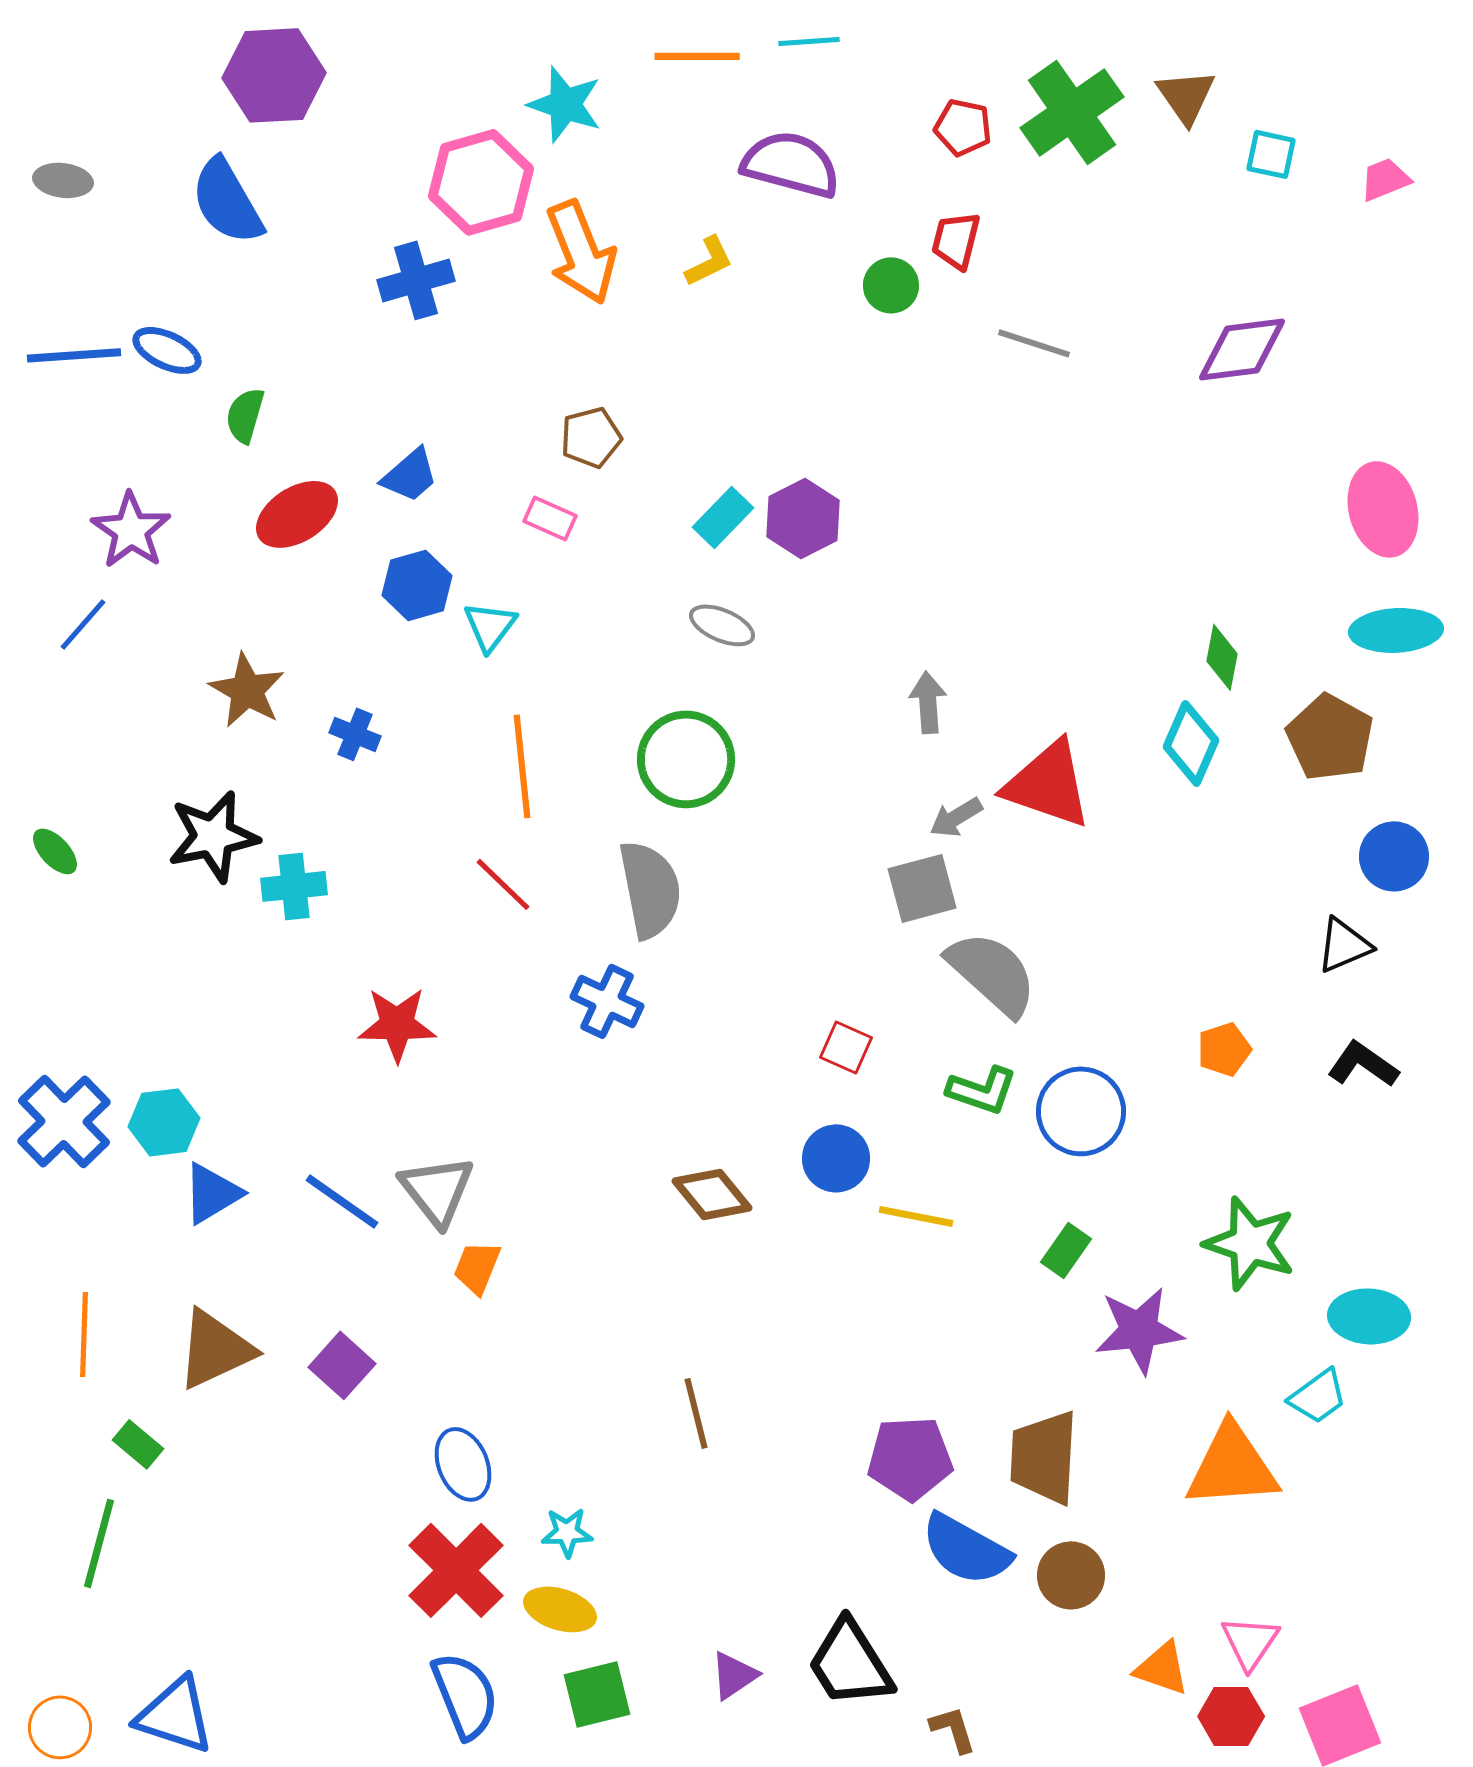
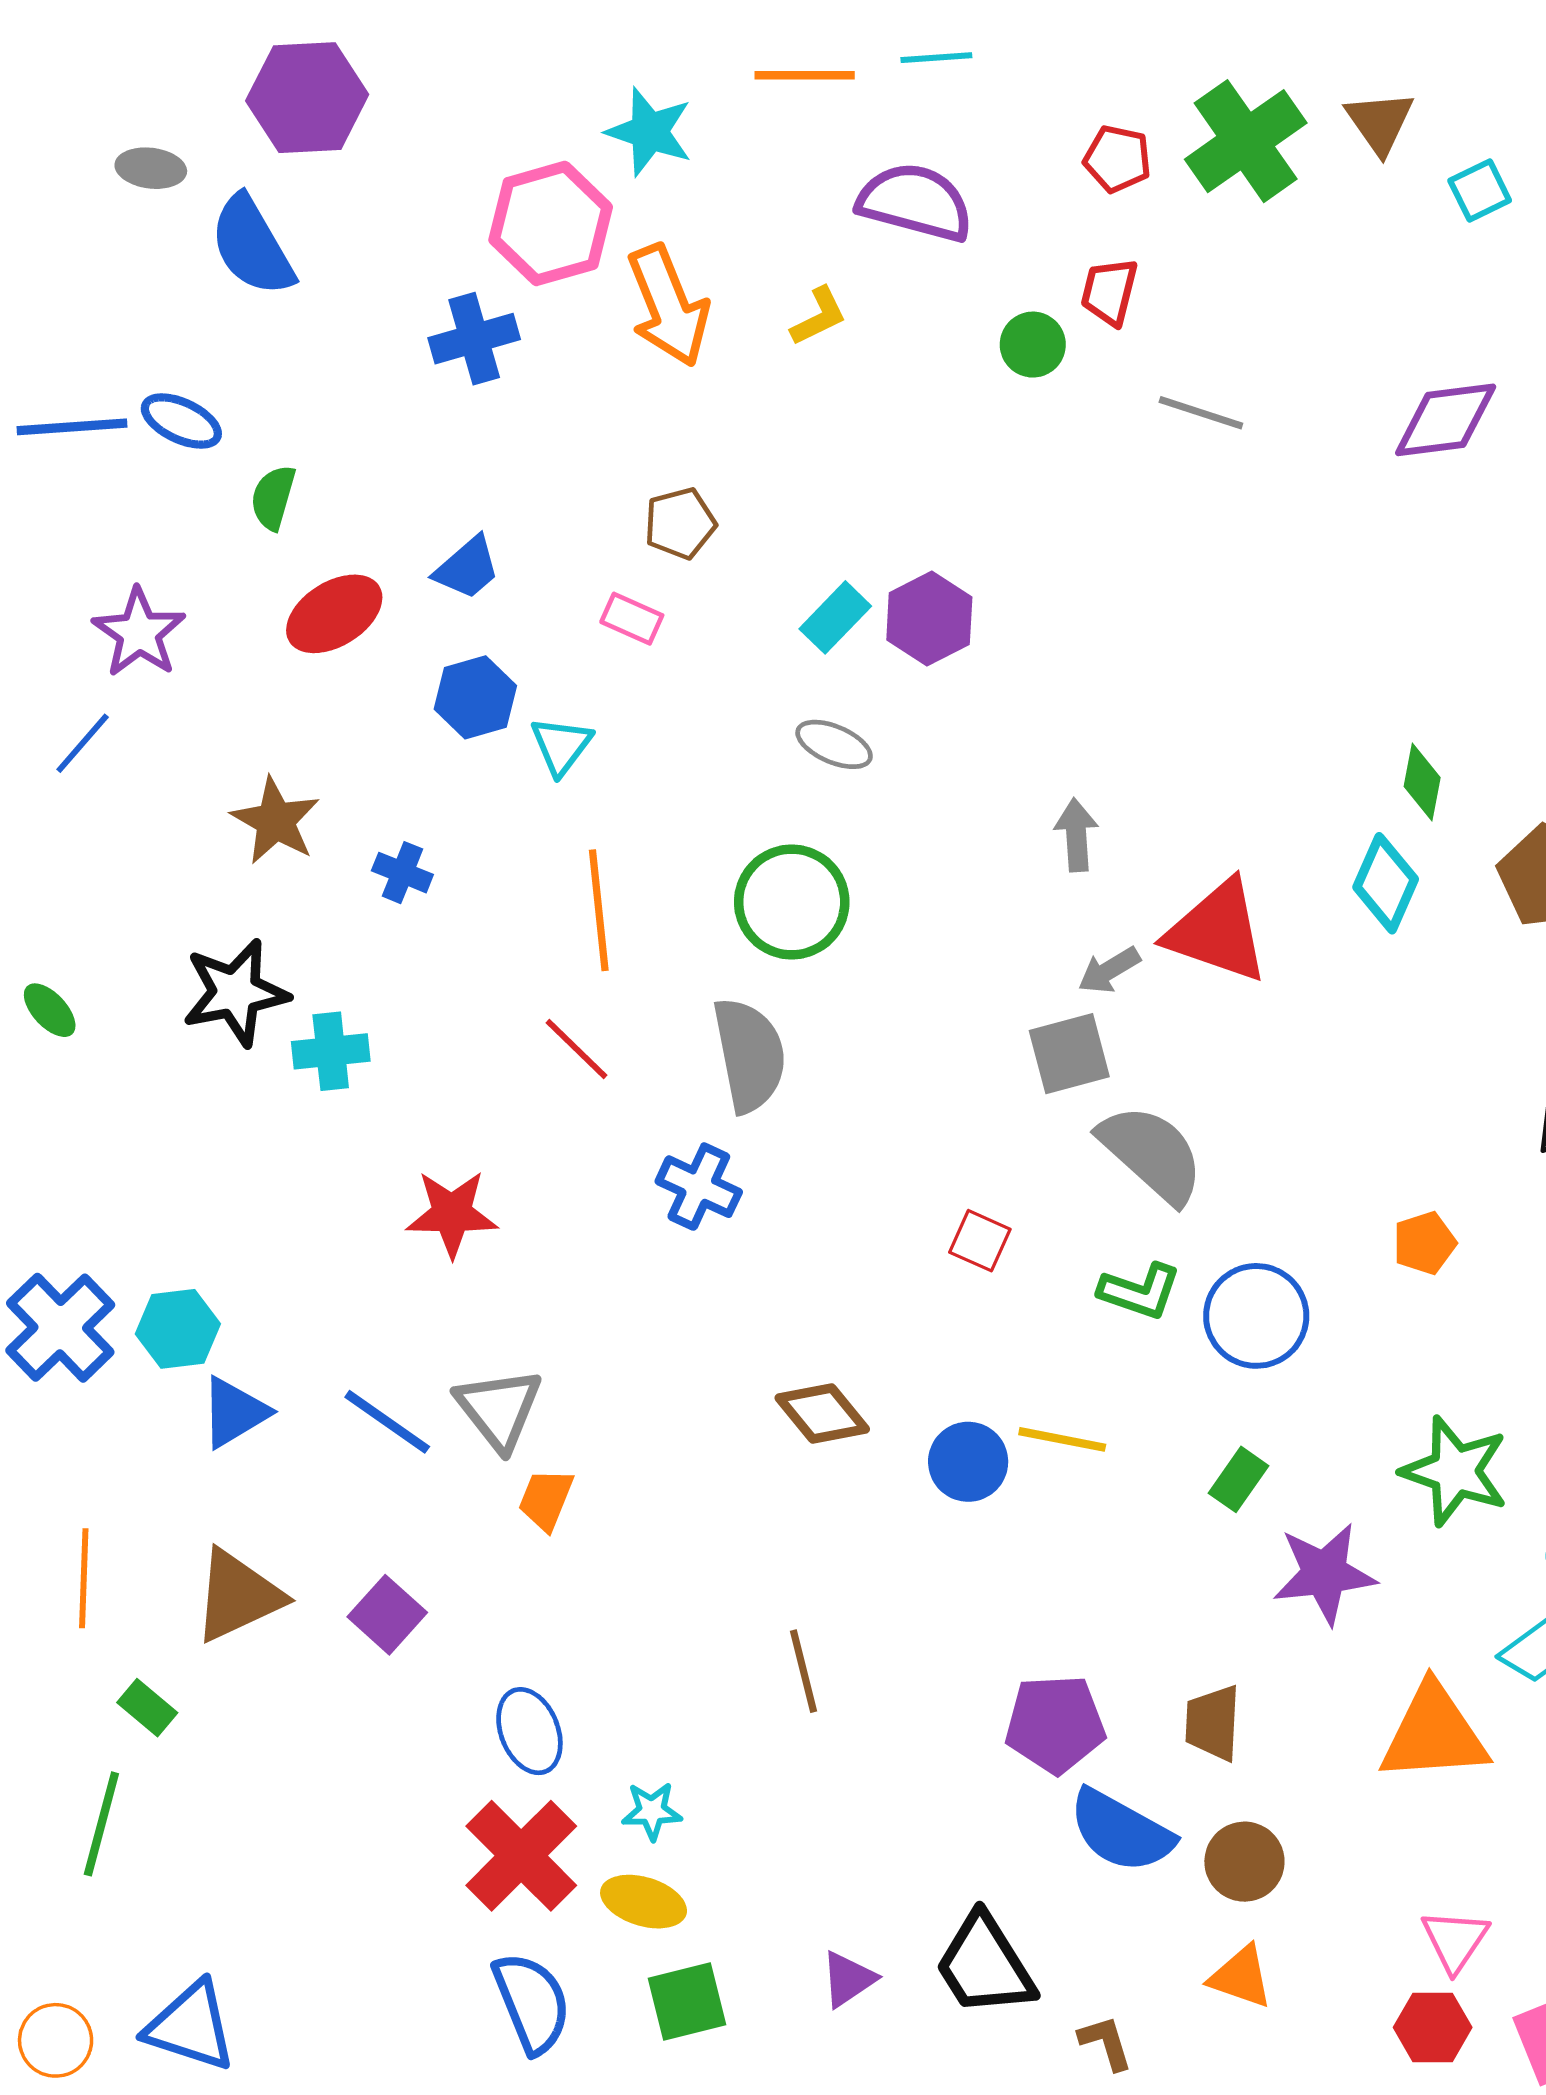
cyan square: (1271, 154) -> (1480, 191), turned -38
gray ellipse: (63, 180) -> (151, 168), moved
blue circle: (836, 1158) -> (968, 1462), moved
brown trapezoid: (1044, 1457) -> (1213, 1723), size x0.7
orange triangle: (1162, 1668) -> (1241, 1977), moved

